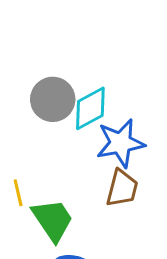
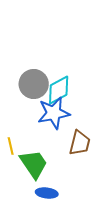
blue star: (121, 143) -> (54, 113), moved

